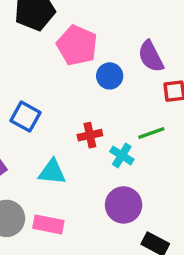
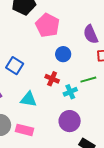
blue circle: (110, 76) -> (63, 54), moved
red cross: (90, 135) -> (52, 79), turned 32
cyan cross: (122, 155) -> (70, 92), turned 32

